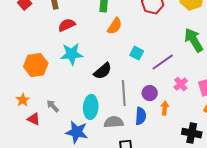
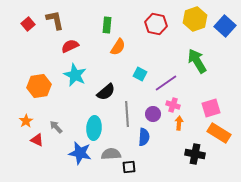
cyan star: (72, 54) -> (75, 75), turned 30
pink cross: (181, 84) -> (173, 105), moved, turned -32
orange arrow: (165, 108) -> (179, 123), moved
gray semicircle: (114, 122) -> (111, 154), moved

